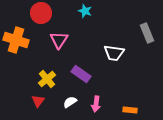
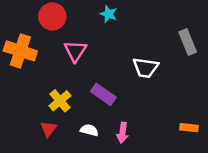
white semicircle: (70, 102) -> (89, 130), turned 48
orange rectangle: (130, 110) -> (189, 128), moved

